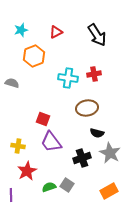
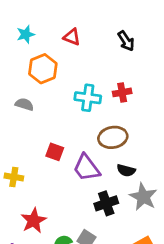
red triangle: (56, 32) -> (72, 37), turned 48
black arrow: (97, 35) -> (126, 41), size x0.7
gray semicircle: (12, 83) -> (24, 104), moved
purple trapezoid: (51, 142) -> (86, 168), moved
yellow cross: (18, 146) -> (14, 177), moved

